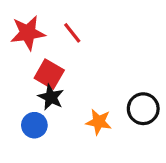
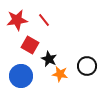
black star: (51, 97) -> (49, 59), moved
blue circle: (34, 125) -> (21, 76), size x1.5

